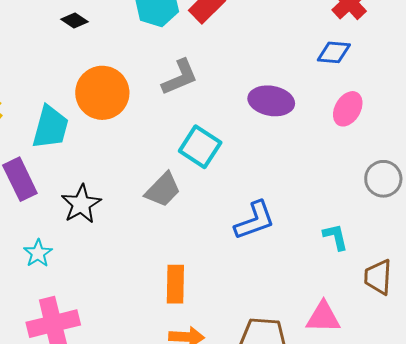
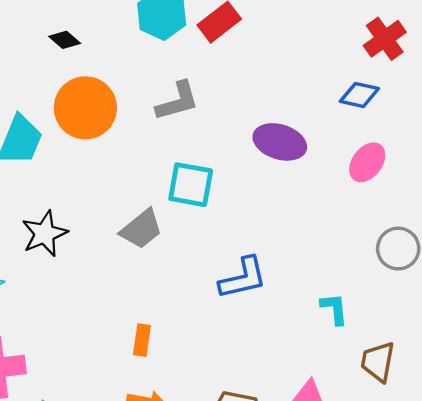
black diamond: (74, 20) -> (65, 40), moved
cyan square: (200, 147) -> (191, 185), turned -30
orange rectangle: (175, 284) -> (142, 340), size x0.7

